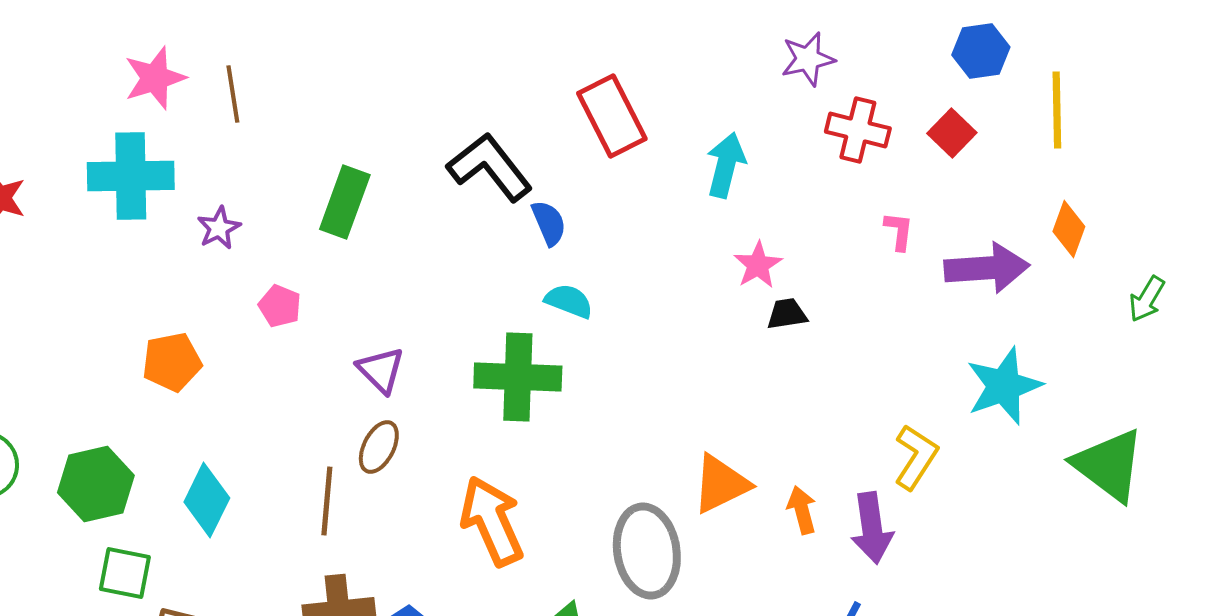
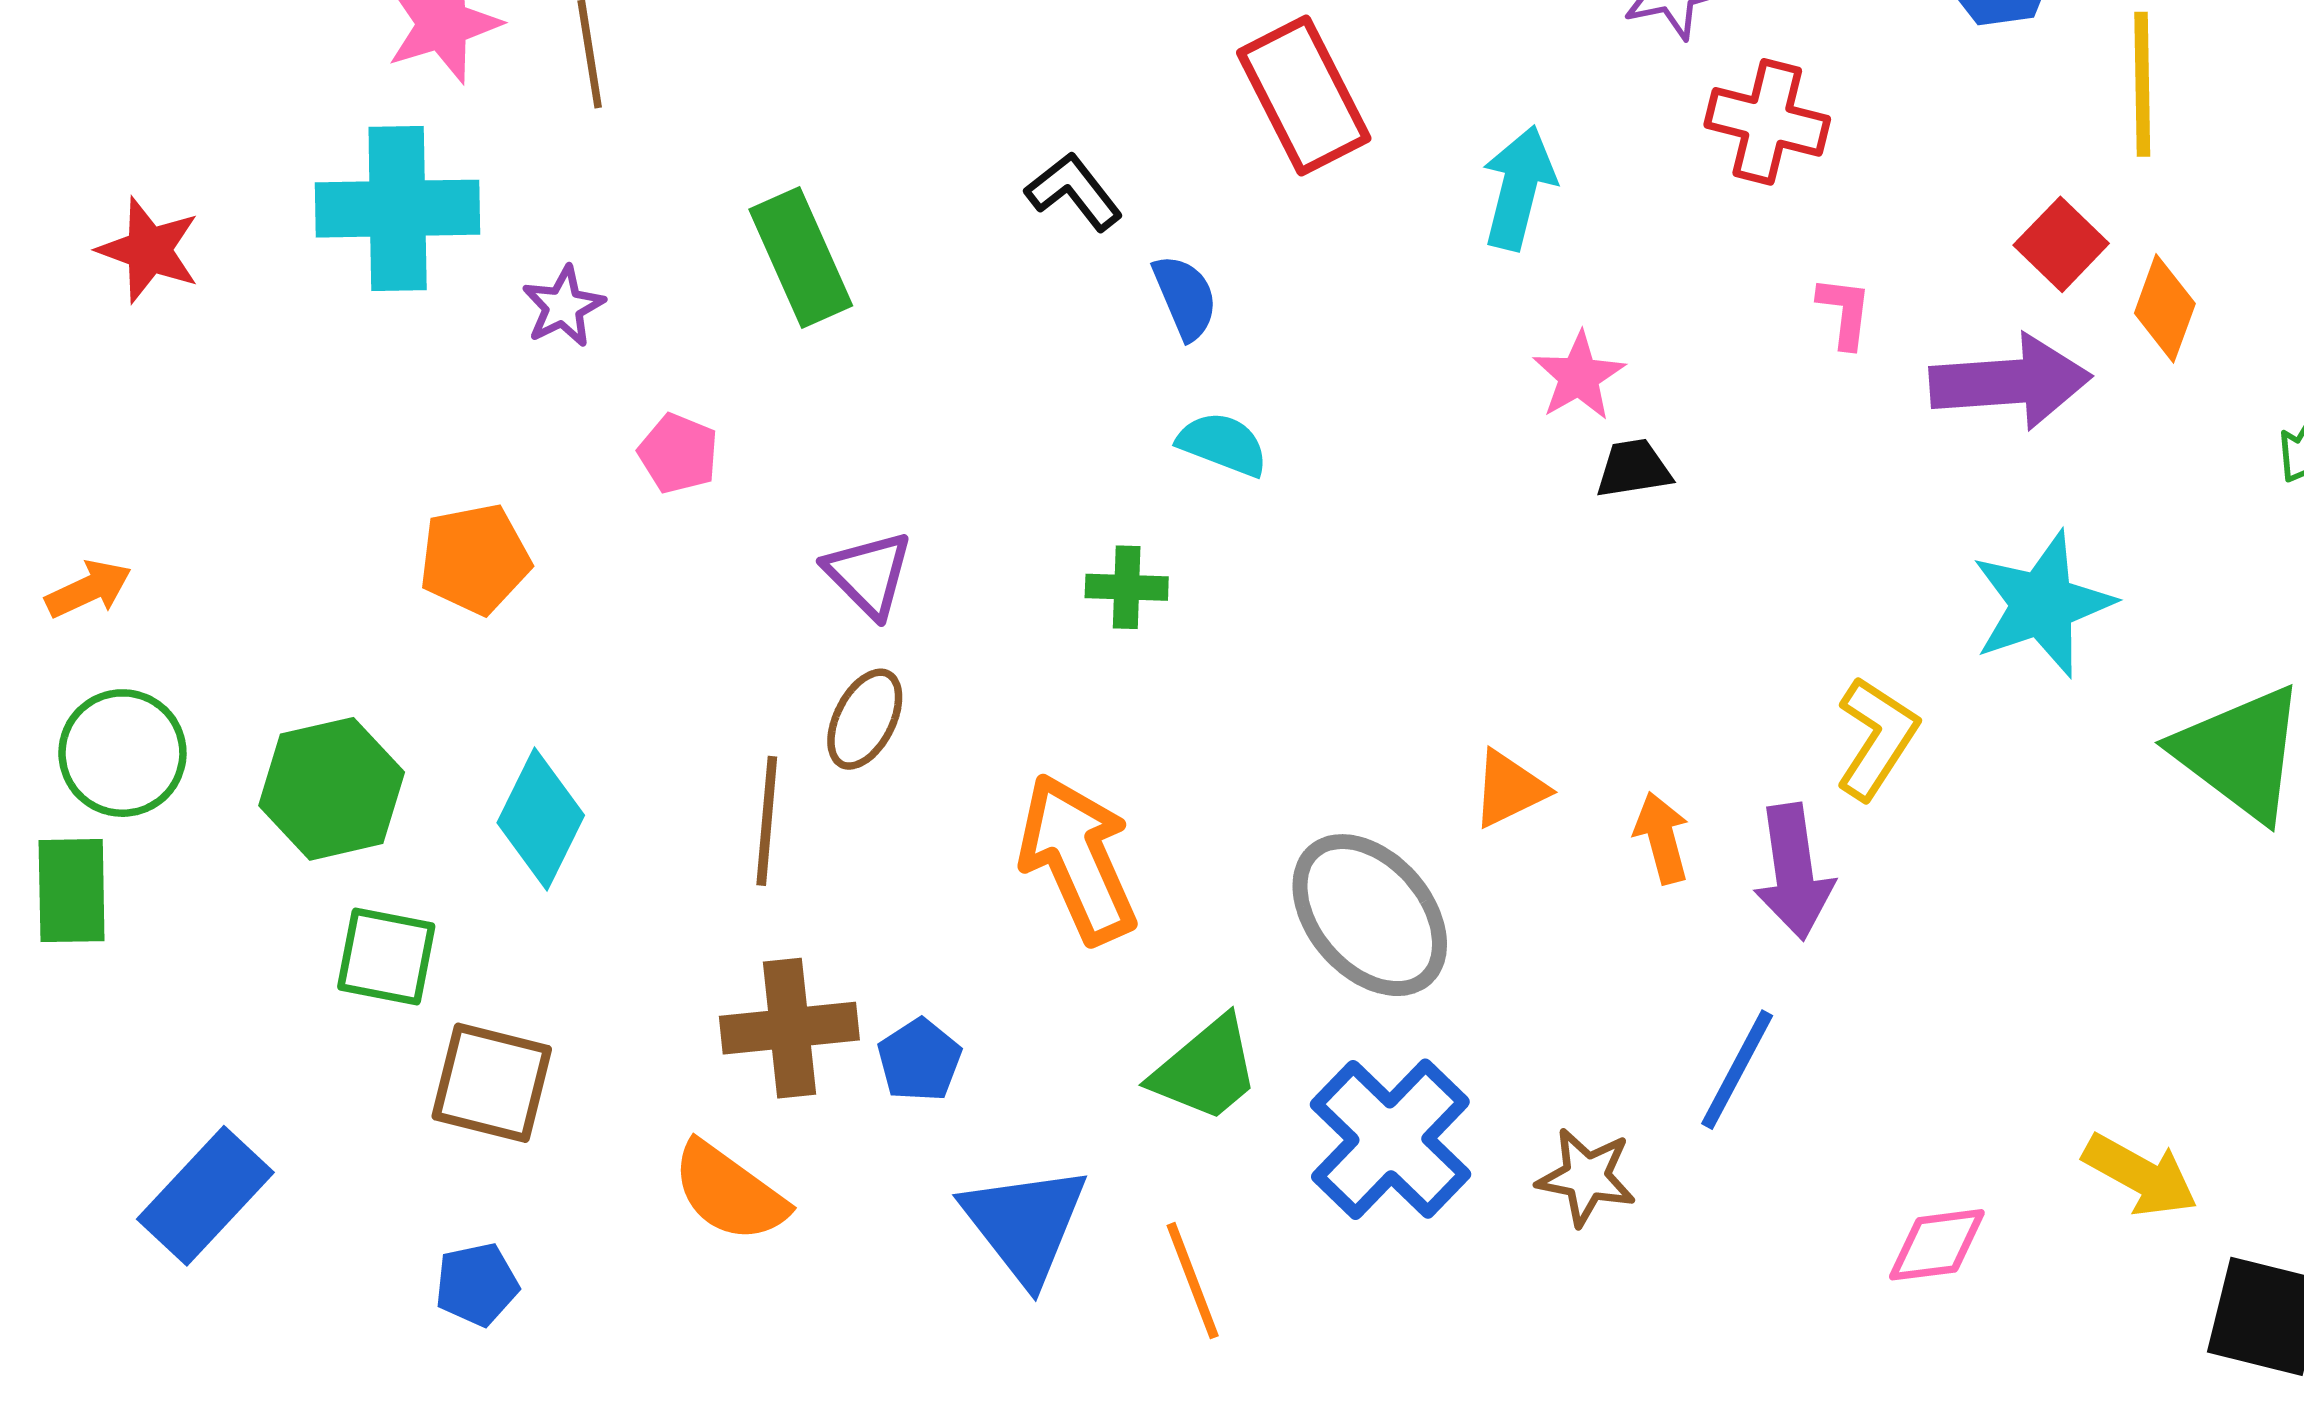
red square: (952, 133) -> (2061, 244), moved
black L-shape: (490, 167) -> (1074, 192), size x0.6
green rectangle: (345, 202) -> (801, 258), turned -44
green cross: (518, 377) -> (1127, 587), size x0.5
orange triangle: (721, 484) -> (1509, 789), size x0.7
gray ellipse: (647, 551) -> (1370, 915), turned -32

